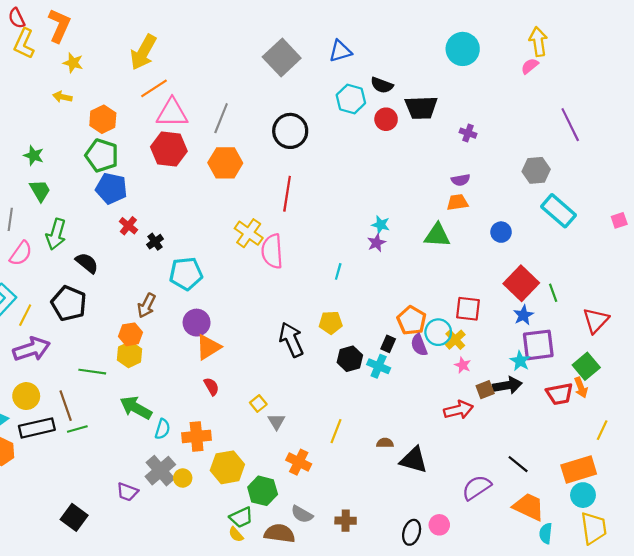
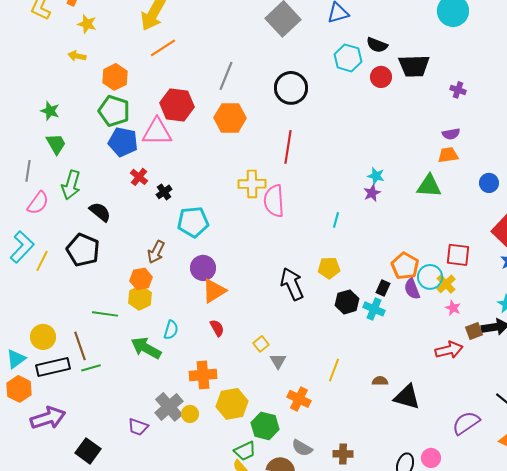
pink triangle: (172, 113) -> (157, 132), moved
yellow cross: (249, 233) -> (252, 184), turned -36
purple arrow: (32, 349) -> (48, 418), moved
cyan semicircle: (162, 429) -> (171, 330), moved

